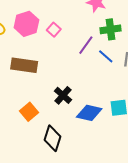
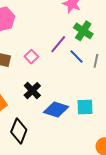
green cross: (110, 29) -> (83, 31), turned 36
pink square: (54, 30) -> (31, 57), moved

